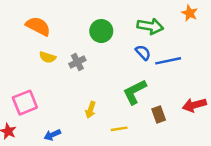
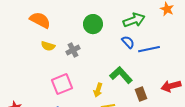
green arrow: (150, 26) -> (134, 20), turned -30
green L-shape: (135, 92) -> (121, 75), turned 75
pink square: (25, 103) -> (62, 84), moved
yellow arrow: (91, 110) -> (98, 90), moved

